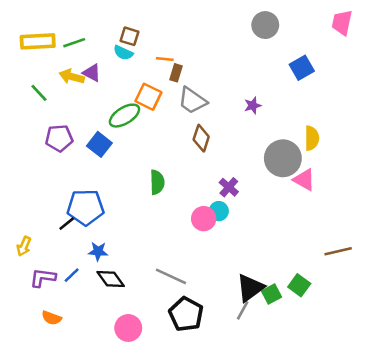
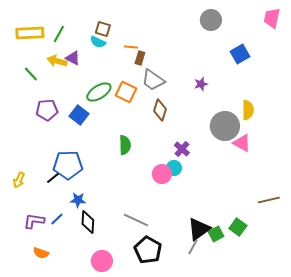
green line: (74, 43) -> (59, 34), turned -42
orange square: (148, 97) -> (126, 92), moved
yellow arrow: (24, 246) -> (19, 180), moved
black diamond: (111, 279) -> (88, 222), turned 40

